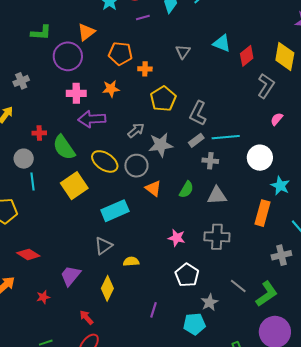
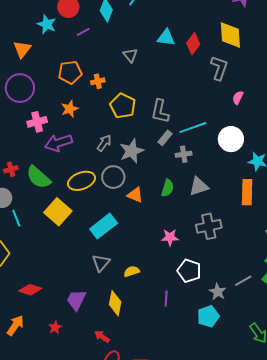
orange triangle: (86, 32) -> (22, 49), moved
yellow ellipse: (105, 161) -> (82, 181), turned -40
gray line: (238, 286) -> (243, 281), moved, turned -54
purple line: (153, 310) -> (166, 299), moved

